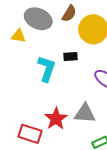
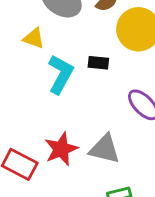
yellow triangle: (18, 36) -> (34, 38), moved

